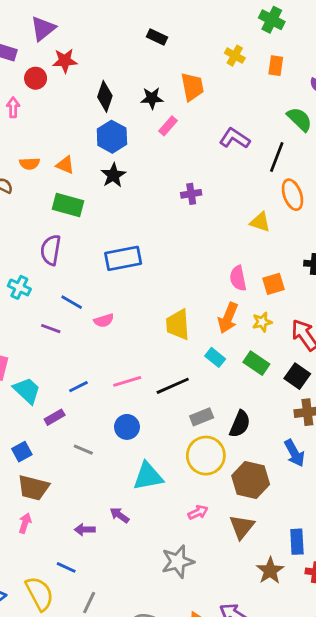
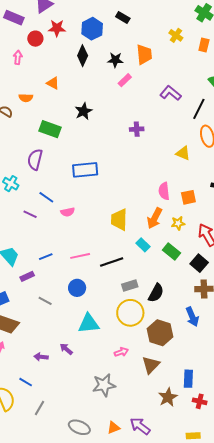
blue hexagon: (112, 137) -> (92, 29), moved
orange triangle: (65, 165) -> (53, 83), moved

